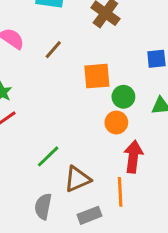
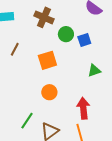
green circle: (123, 97) -> (66, 34), moved
orange circle: (116, 123) -> (49, 92), moved

